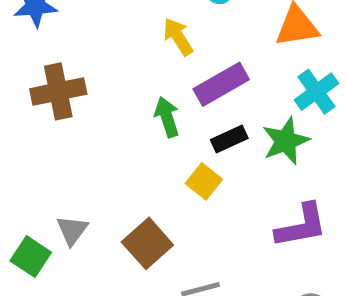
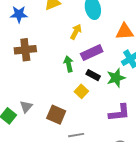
yellow arrow: (178, 37) -> (76, 32), turned 56
black rectangle: (229, 139) -> (93, 75), turned 48
brown square: (147, 243) -> (56, 115), turned -30

